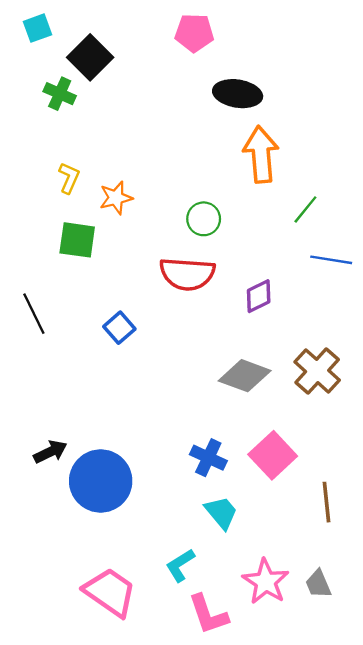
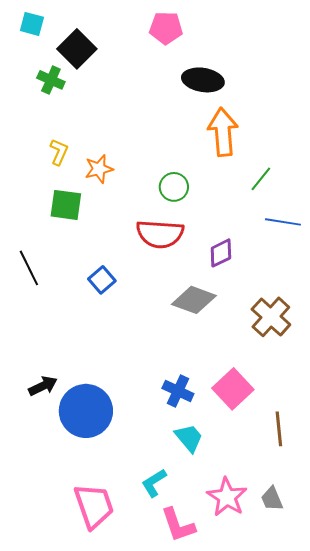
cyan square: (37, 28) -> (32, 24), turned 35
gray diamond: (245, 376) -> (194, 300), moved
pink trapezoid: (110, 592) -> (94, 506), turned 36

